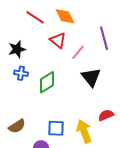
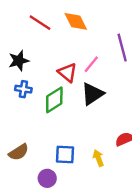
red triangle: (58, 40) -> (67, 73), moved
black triangle: (91, 77) -> (92, 94), moved, turned 35
yellow arrow: (84, 131) -> (98, 158), size x0.6

